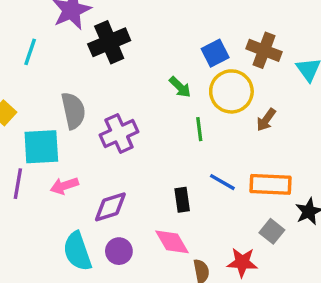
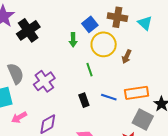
green arrow: (180, 87) -> (73, 40), moved, turned 56
black rectangle: (182, 200) -> (84, 100), moved
gray square: (272, 231) -> (143, 120), size x1.5

